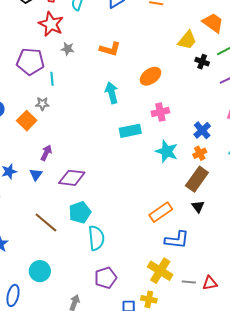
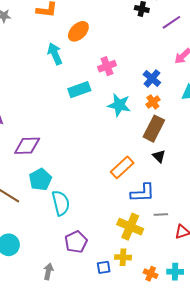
orange ellipse: (150, 76) -> (78, 31), moved
gray line: (189, 282) -> (161, 214), moved

